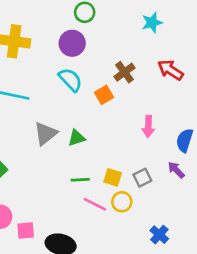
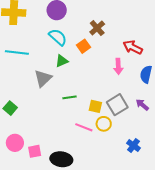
red arrow: (170, 70) -> (133, 47), moved
green triangle: (77, 138) -> (62, 61), moved
purple arrow: (176, 170) -> (142, 105), moved
gray square: (142, 178) -> (117, 105), size x1.5
green line: (80, 180) -> (70, 97), moved

